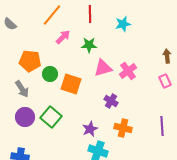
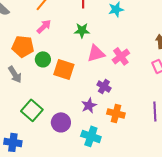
pink arrow: (63, 37) -> (44, 26), moved
purple circle: (25, 117) -> (61, 122), moved
green square: (51, 117) -> (32, 110), moved
purple star: (90, 129) -> (89, 105), moved

